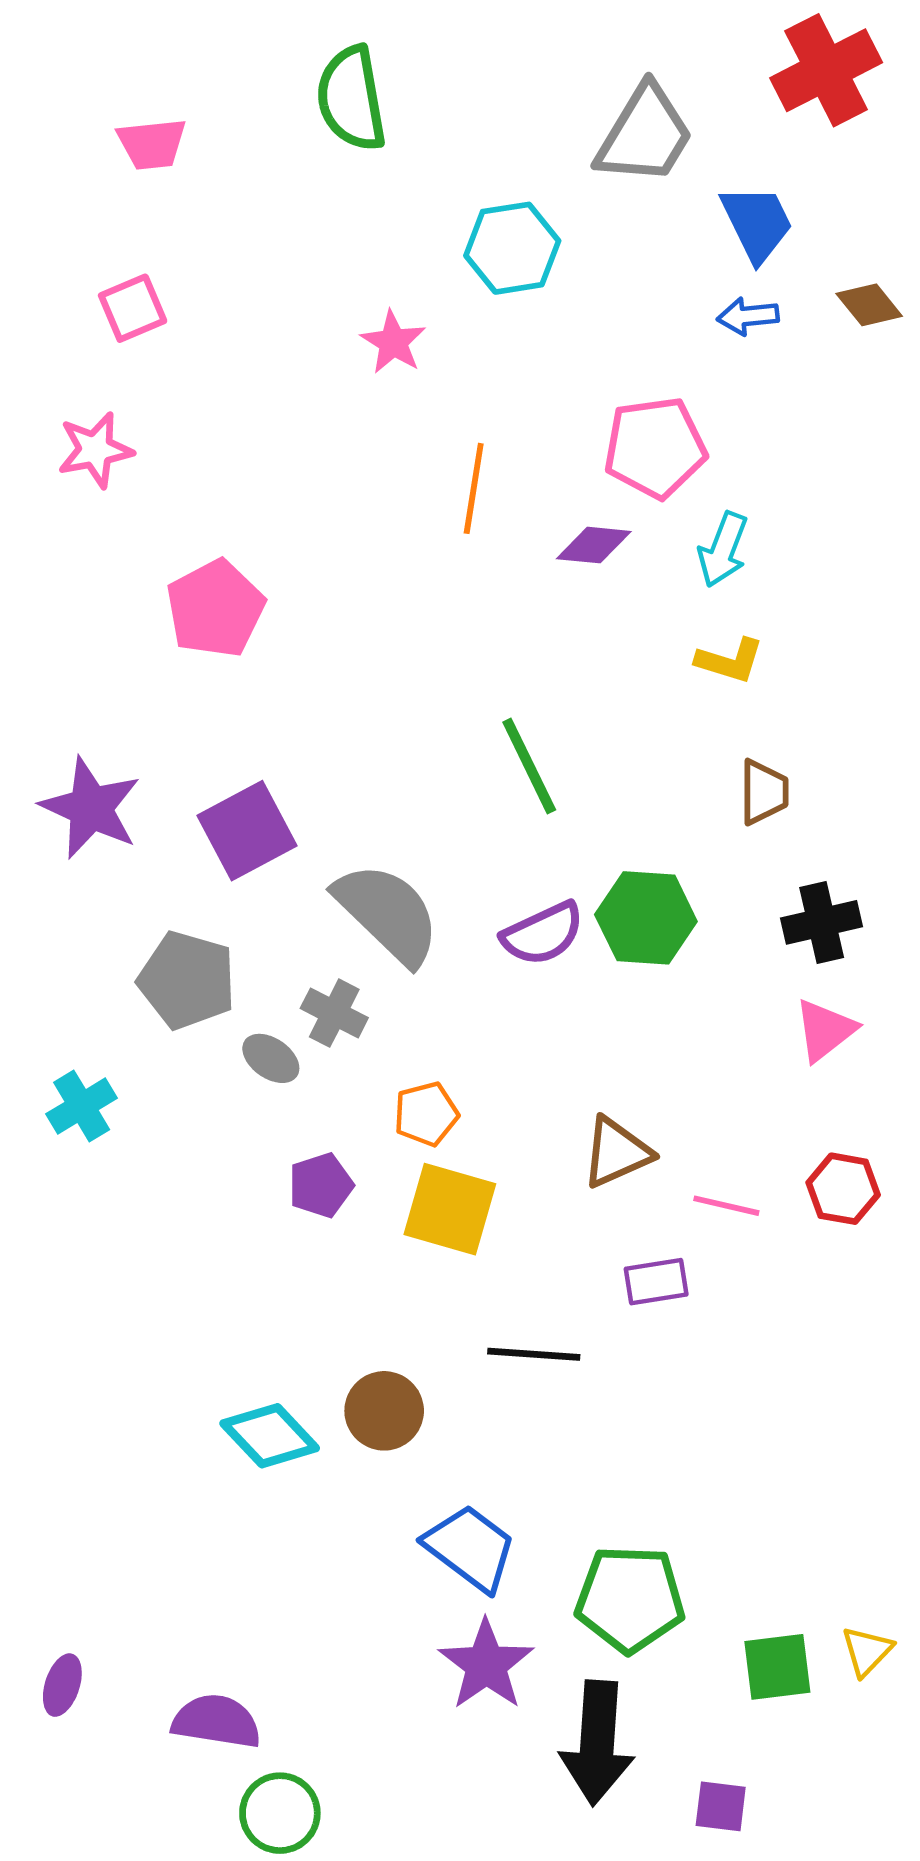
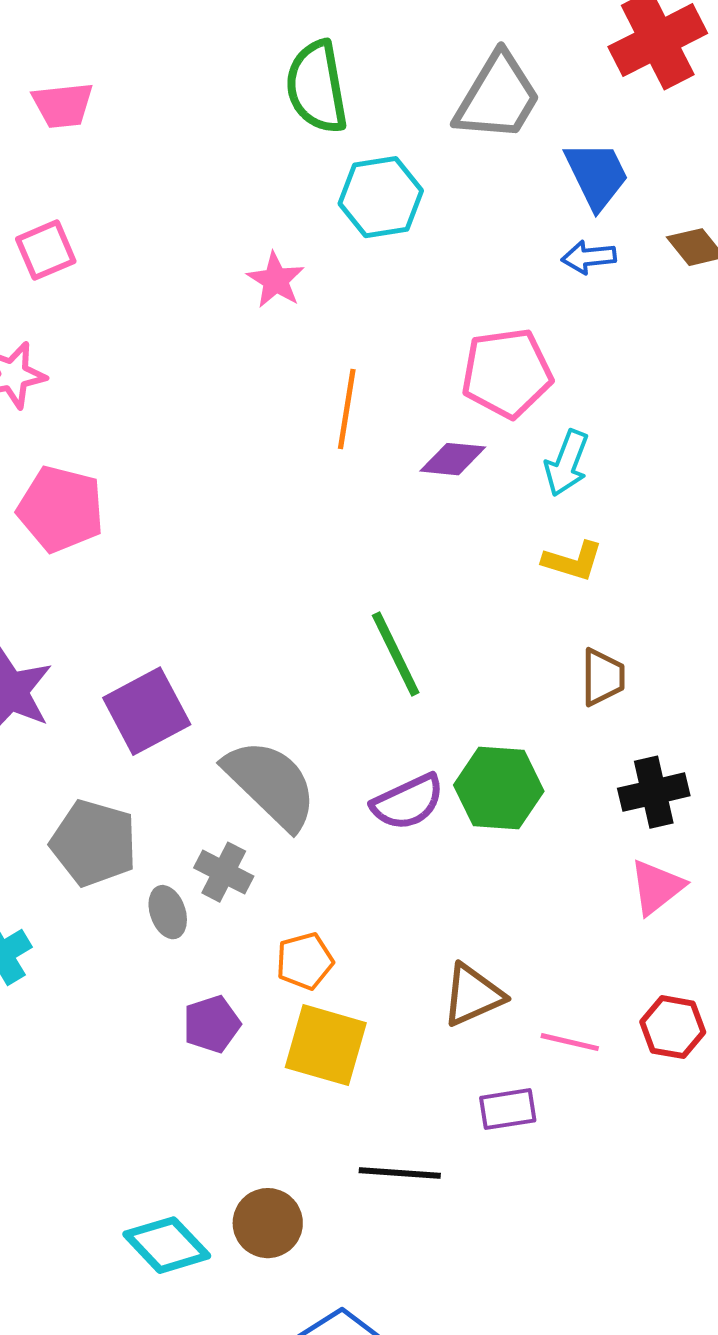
green semicircle: (351, 99) -> (317, 87), moved
pink pentagon: (215, 609) -> (61, 509), moved, turned -30
gray ellipse: (271, 1058) -> (168, 912), turned 36

